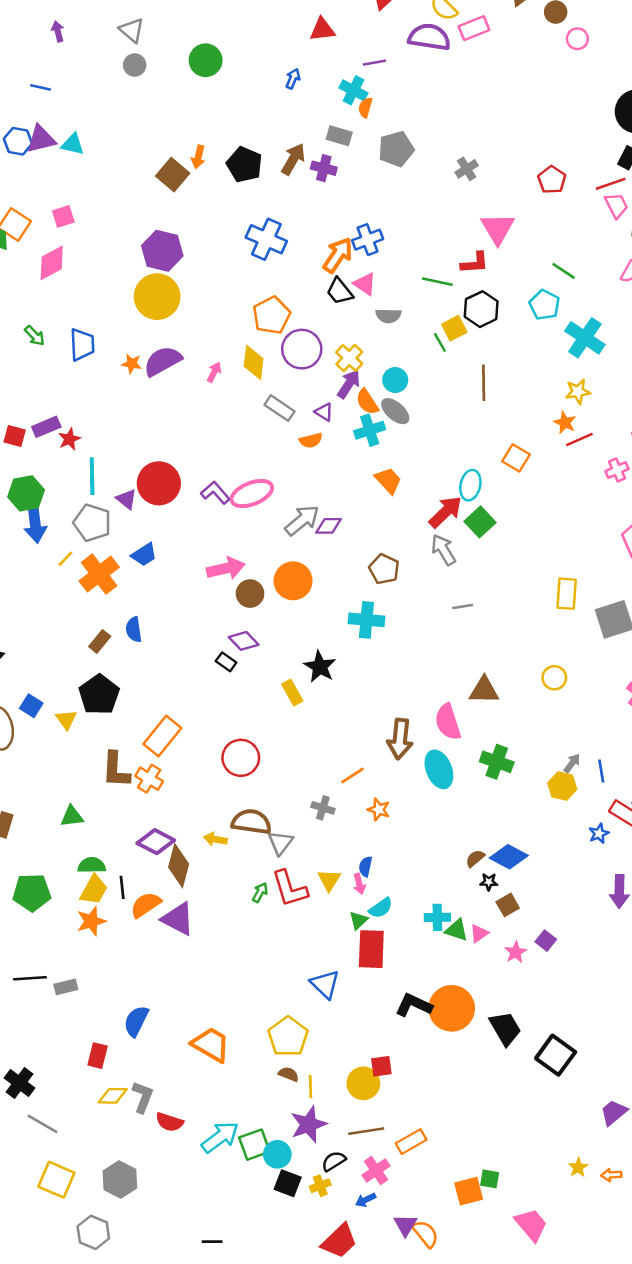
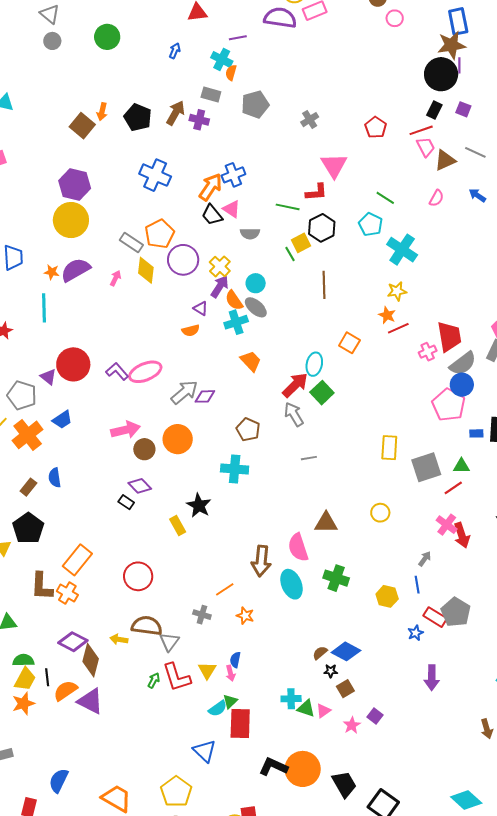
gray rectangle: (280, 408) -> (131, 243), moved
cyan line: (92, 476) -> (44, 308), moved
gray arrow: (572, 763) -> (425, 559), moved
cyan semicircle: (381, 908) -> (218, 709), moved

